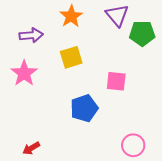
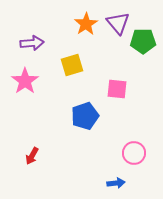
orange star: (71, 16) -> (86, 24), moved
red arrow: (31, 148) -> (32, 156), turned -30

